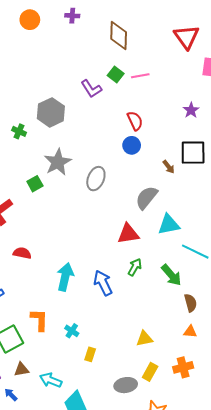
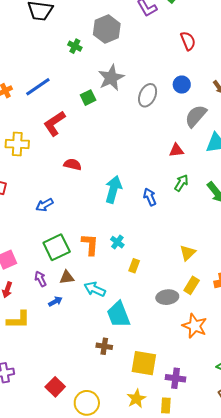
blue circle: (132, 145) -> (182, 85), moved
red triangle: (128, 234) -> (176, 150), size x0.7
blue arrow: (103, 283) -> (150, 197), size x0.7
orange L-shape: (39, 320) -> (90, 244), moved
yellow triangle: (144, 339) -> (188, 253), turned -36
blue arrow: (11, 395) -> (55, 301), turned 104

